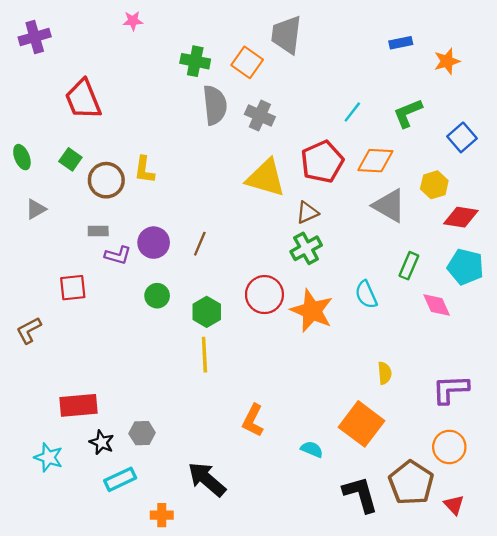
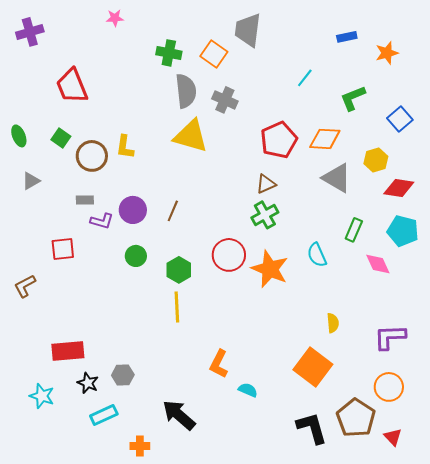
cyan line: (352, 112) -> (305, 78), moved
yellow triangle: (266, 178) -> (191, 136), moved
cyan semicircle: (312, 449) -> (248, 390), moved

